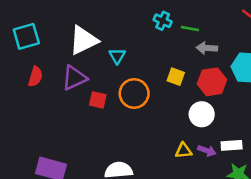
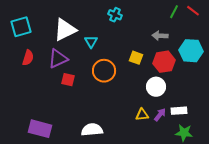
cyan cross: (163, 21) -> (115, 15), moved
green line: (190, 29) -> (174, 12), moved, turned -72
red square: (98, 100) -> (68, 80), moved
purple arrow: (207, 151) -> (160, 115), turned -72

